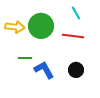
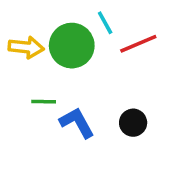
cyan line: (76, 13) -> (105, 23), moved
red line: (73, 36) -> (138, 44), moved, turned -30

